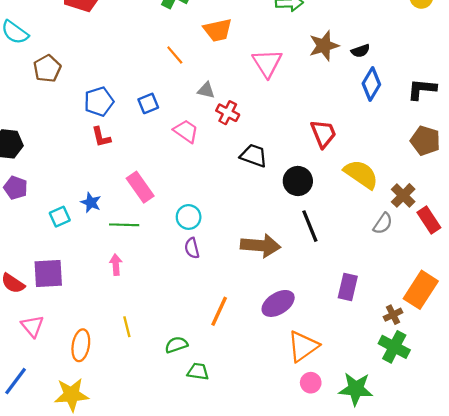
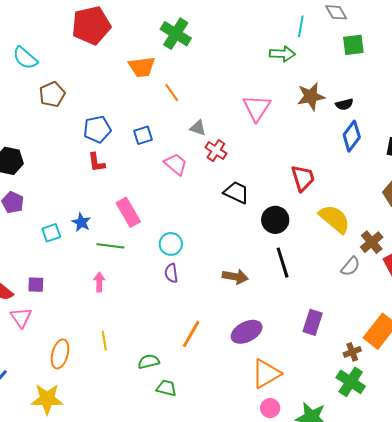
orange trapezoid: (218, 30) -> (142, 67), moved
brown arrow: (261, 246) -> (235, 277), size x0.7
purple square: (48, 274) -> (36, 285), size x0.6
pink triangle: (32, 326) -> (21, 317), moved

